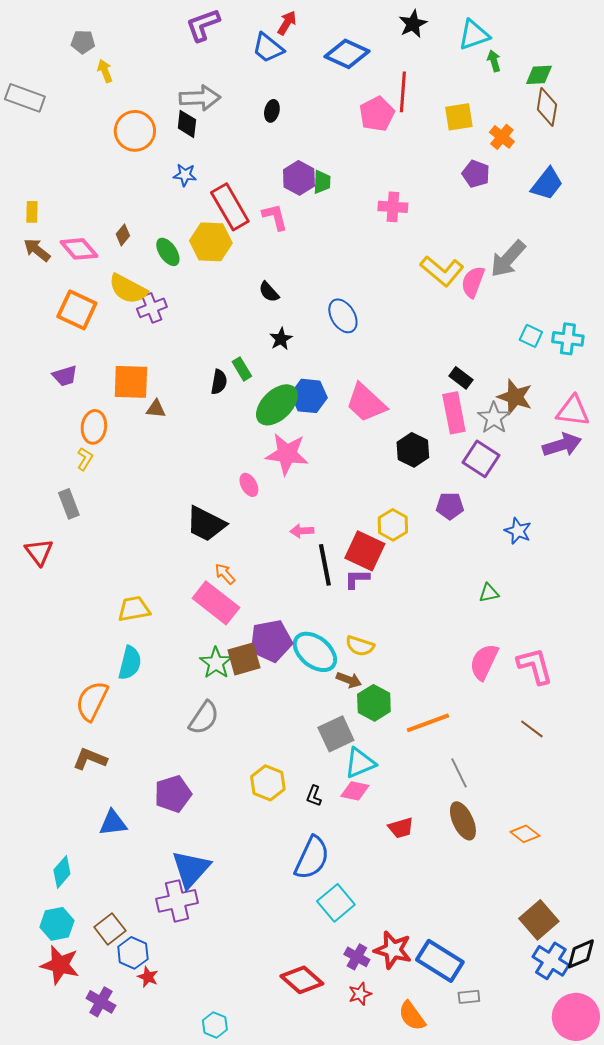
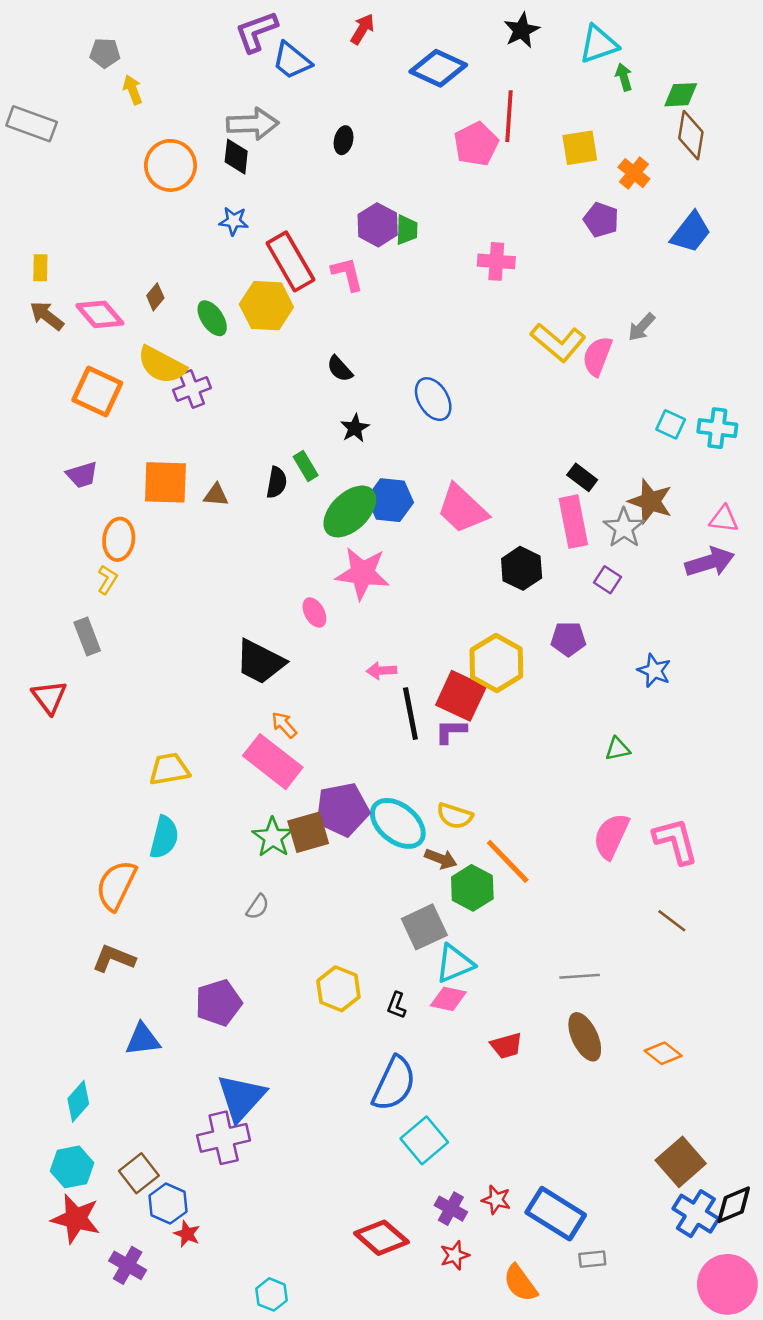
blue trapezoid: (268, 48) -> (292, 61), moved
gray arrow: (508, 259) -> (642, 327), size x0.6
brown triangle: (156, 409) -> (216, 495), moved
pink triangle: (573, 411) -> (724, 519), size x0.7
purple square: (481, 459) -> (607, 580), size x0.6
yellow hexagon: (393, 525) -> (496, 663), size x1.4
gray semicircle: (204, 718) -> (258, 907), size x0.6
orange line: (428, 723) -> (508, 861), moved, turned 66
gray line: (459, 773) -> (580, 976), turned -68
red star: (393, 950) -> (496, 1200), size x0.6

